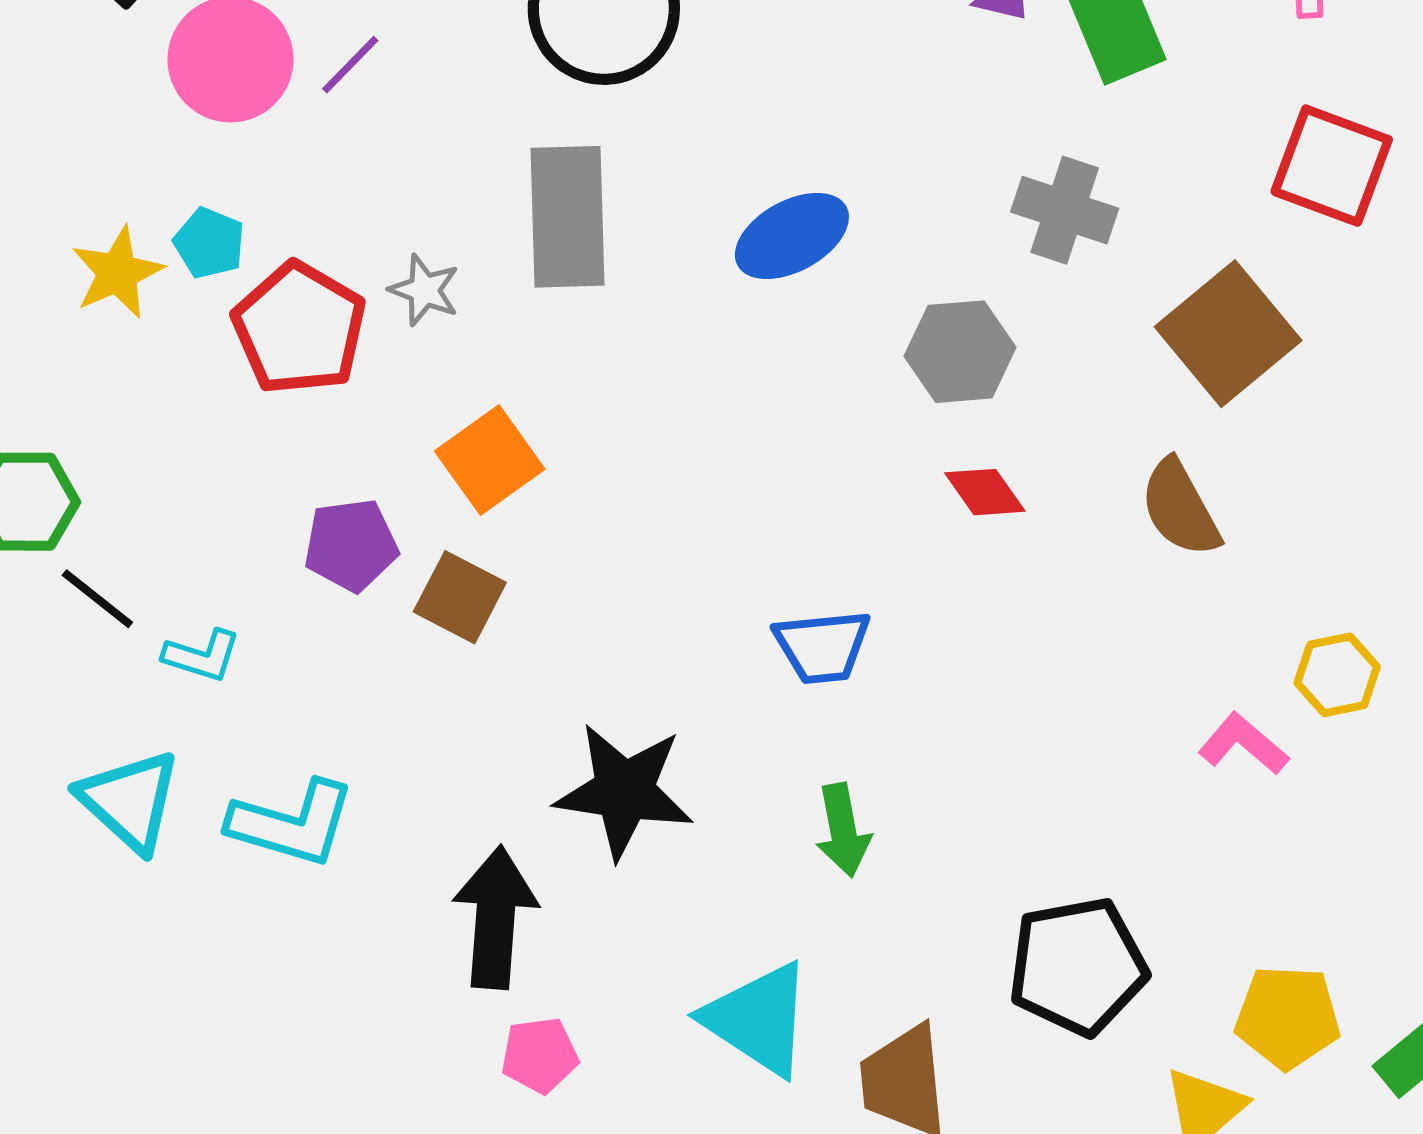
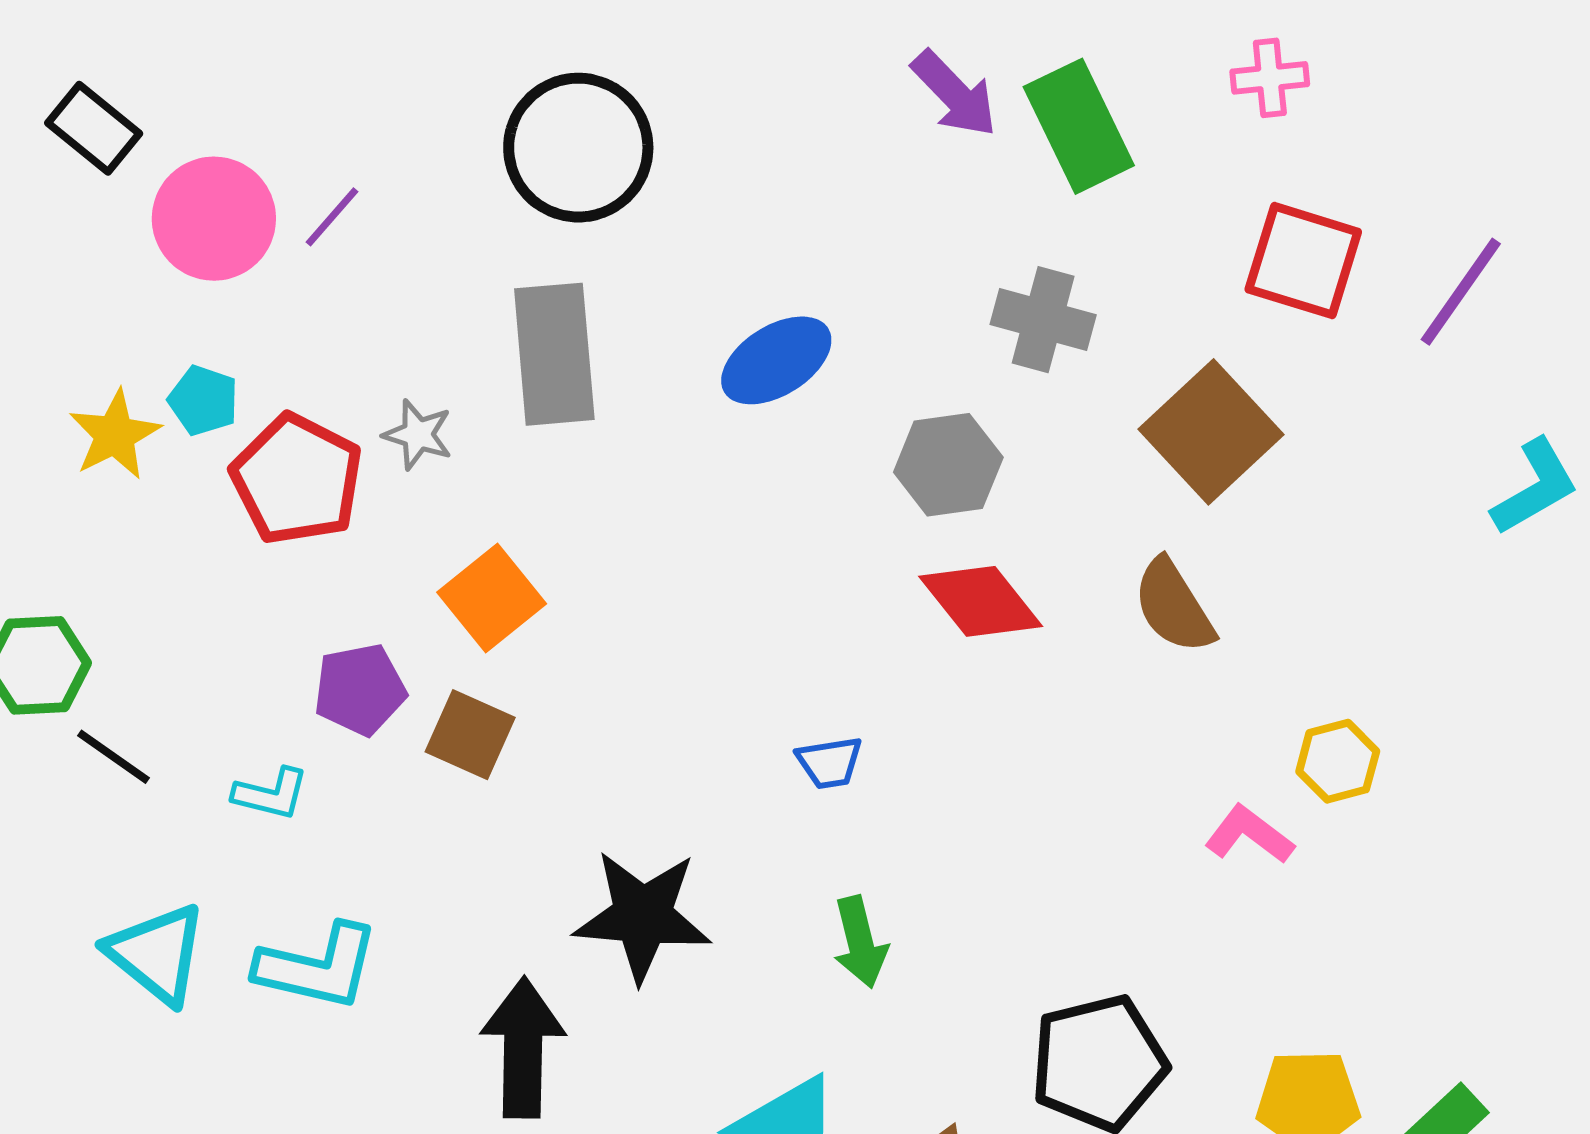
red diamond: (985, 492) -> (981, 601), size x1.5
blue trapezoid: (822, 646) -> (830, 763), size x0.7
cyan L-shape: (202, 656) -> (271, 794), moved

